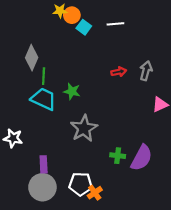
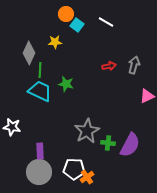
yellow star: (60, 11) -> (55, 42), moved
white line: (115, 24) -> (106, 22), turned 35
gray star: (84, 128) -> (87, 131), moved

